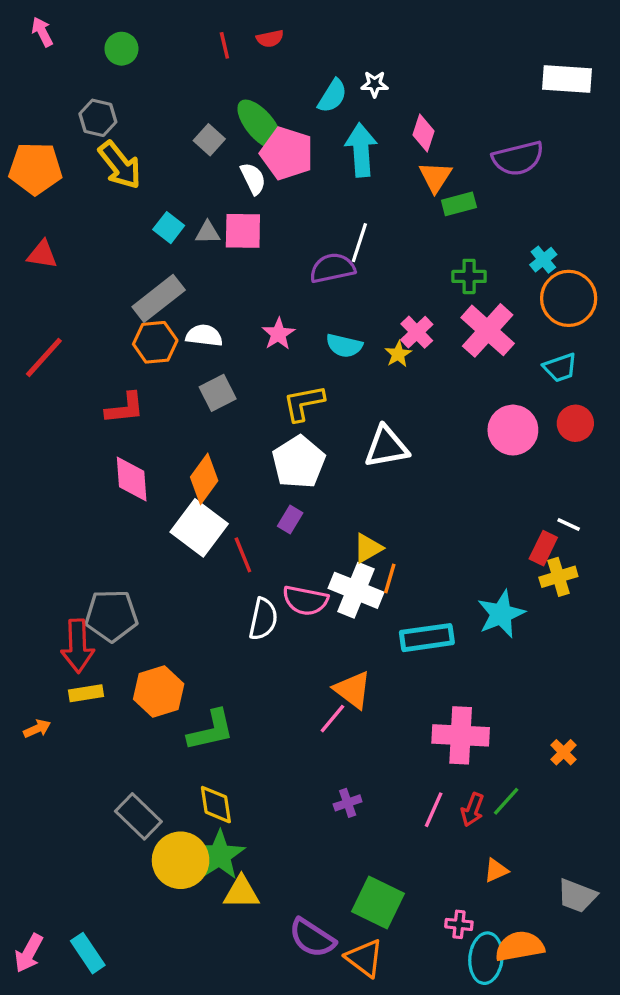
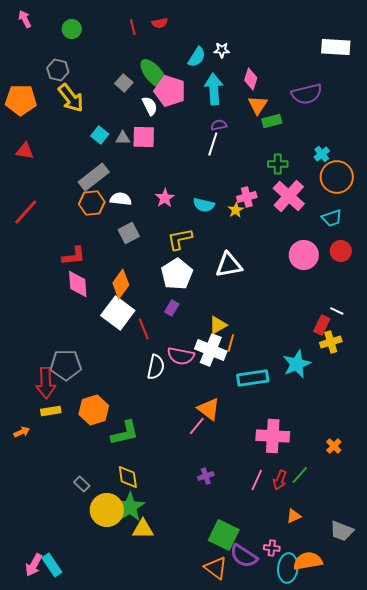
purple semicircle: (332, 268) -> (219, 125), moved, size x0.6
pink cross: (417, 332) -> (247, 197), turned 30
red L-shape: (125, 408) -> (74, 256), moved
gray rectangle: (138, 816) -> (82, 484), size x0.6
purple semicircle: (312, 938) -> (244, 556), moved
pink arrow: (29, 953) -> (34, 565), moved

